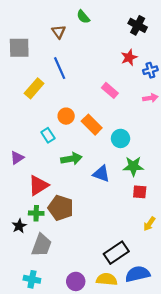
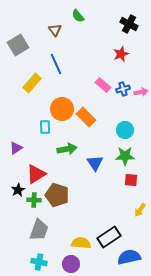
gray square: (19, 48) -> (18, 45), turned -30
blue cross: (150, 70) -> (123, 89), moved
orange circle: (66, 116) -> (62, 109), size x1.5
cyan rectangle: (48, 135) -> (45, 127), turned 32
cyan circle: (121, 138) -> (125, 130), moved
blue triangle: (101, 174) -> (95, 163), turned 36
black star: (19, 226) -> (18, 190), moved
cyan cross: (32, 279) -> (39, 262), moved
yellow semicircle: (107, 279) -> (81, 243), moved

